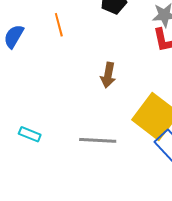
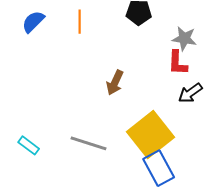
cyan rectangle: (30, 134) -> (29, 145), moved

